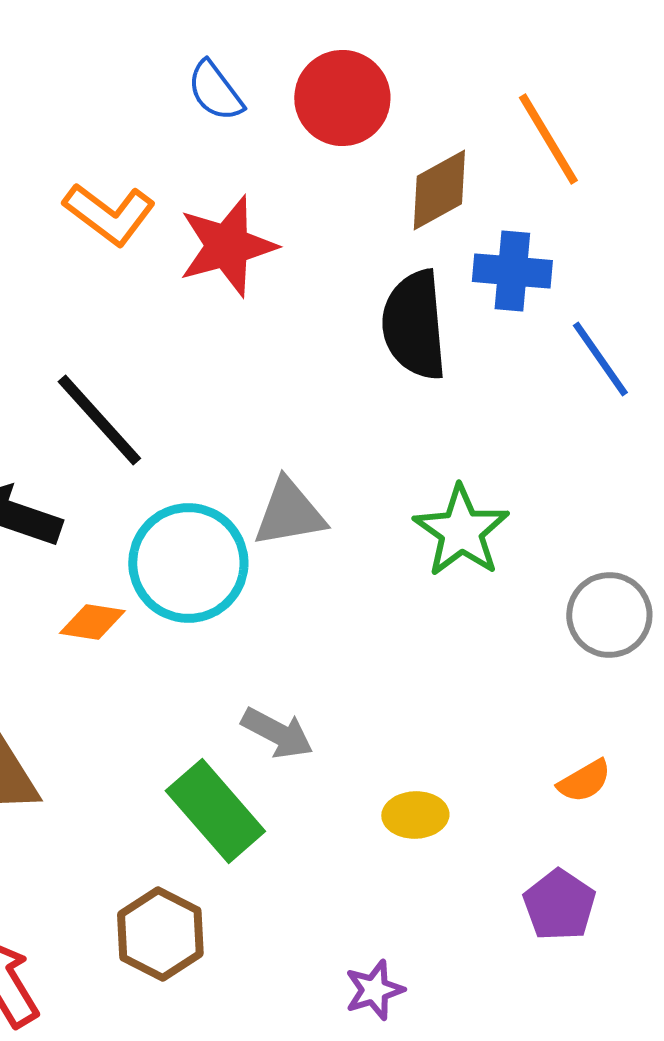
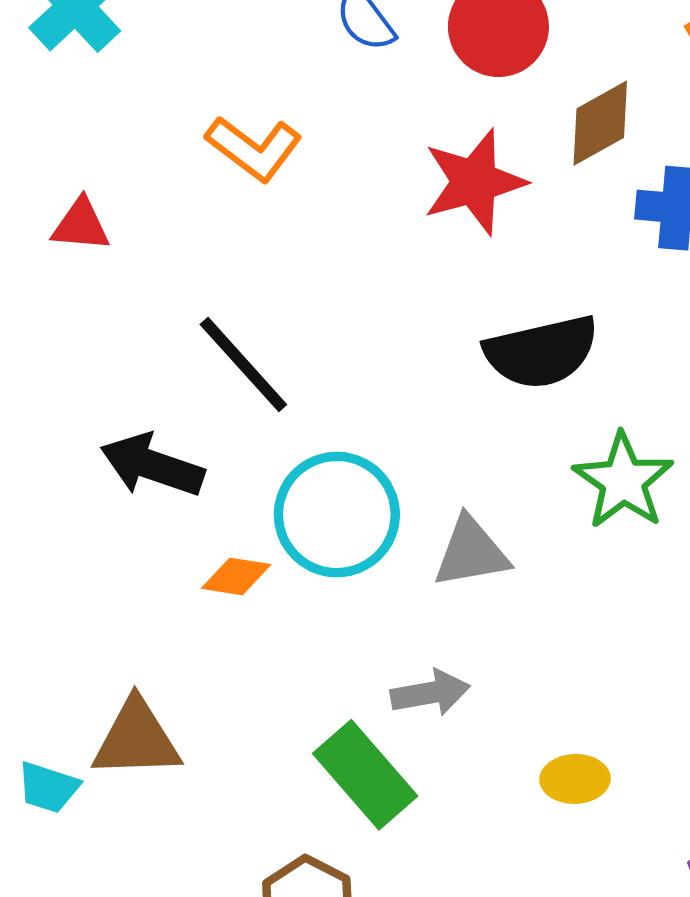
red star: (227, 246) -> (474, 182), moved
black semicircle: (414, 325) -> (541, 352), moved, turned -98
gray triangle: (289, 513) -> (471, 552), moved
gray arrow: (277, 733) -> (430, 693), turned -38

